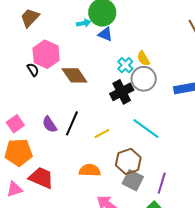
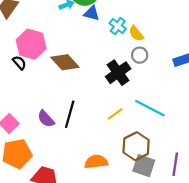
cyan cross: (125, 65) -> (118, 26), moved
gray circle: (144, 79) -> (140, 55), size x0.6
yellow line: (102, 134) -> (115, 114), moved

